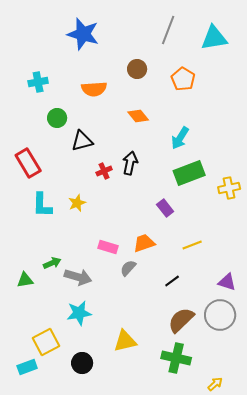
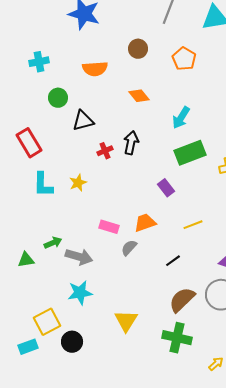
yellow triangle: (125, 341) -> (126, 321), turned -45
black circle: (82, 363) -> (72, 342), moved

